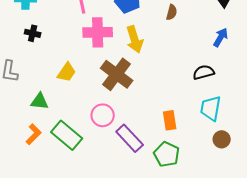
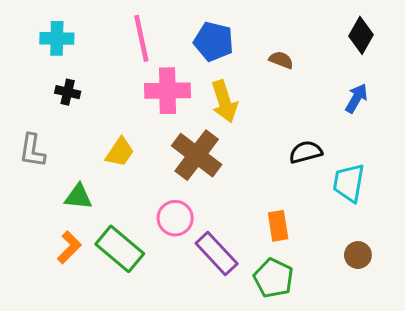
brown semicircle: (172, 12) -> (281, 60), turned -84
black semicircle: (204, 72) -> (306, 152), moved
cyan trapezoid: (211, 108) -> (349, 183), moved

